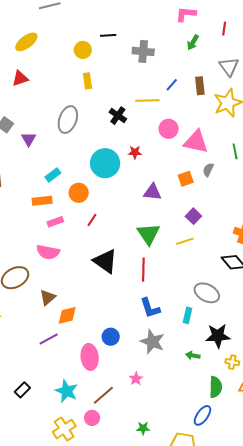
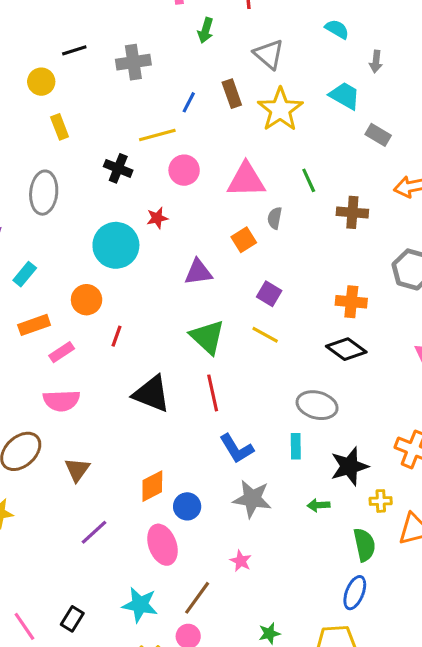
pink circle: (169, 129) -> (184, 170), moved
cyan rectangle: (53, 175) -> (25, 274), moved
yellow line: (185, 241) -> (265, 335), turned 60
orange diamond: (67, 315) -> (152, 486), moved

